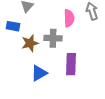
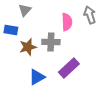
purple rectangle: (71, 64) -> (69, 68), turned 45

